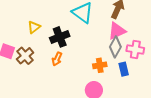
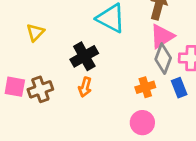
yellow triangle: (34, 27) -> (35, 32), moved
brown cross: (25, 56) -> (40, 89), turned 30

